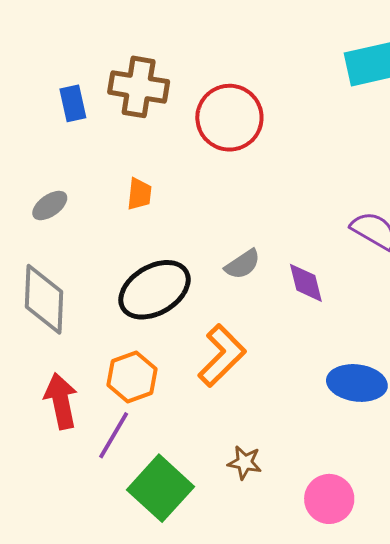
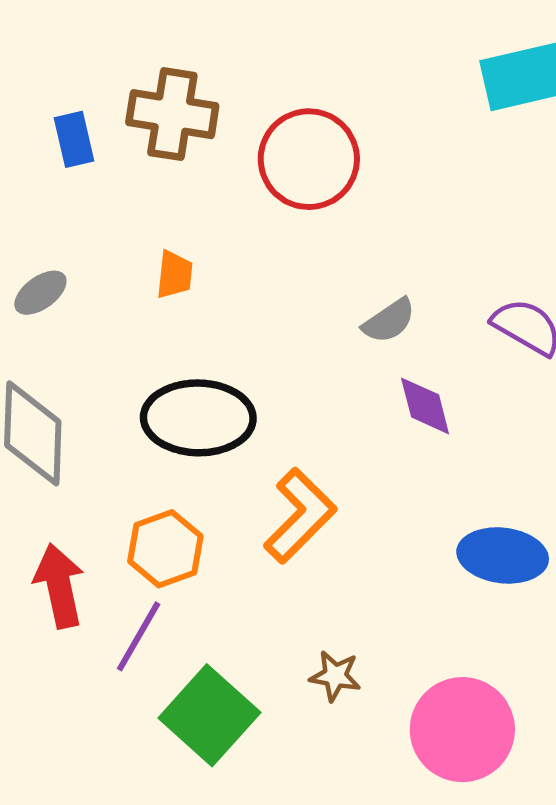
gray semicircle: (243, 264) -> (389, 321), moved
black ellipse: (154, 290) -> (198, 418), turned 32
pink circle: (329, 499) -> (462, 730), size x1.4

